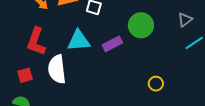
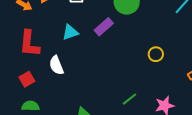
cyan triangle: (79, 41) -> (70, 32), size x0.7
white semicircle: (57, 69) -> (56, 65), size x0.7

